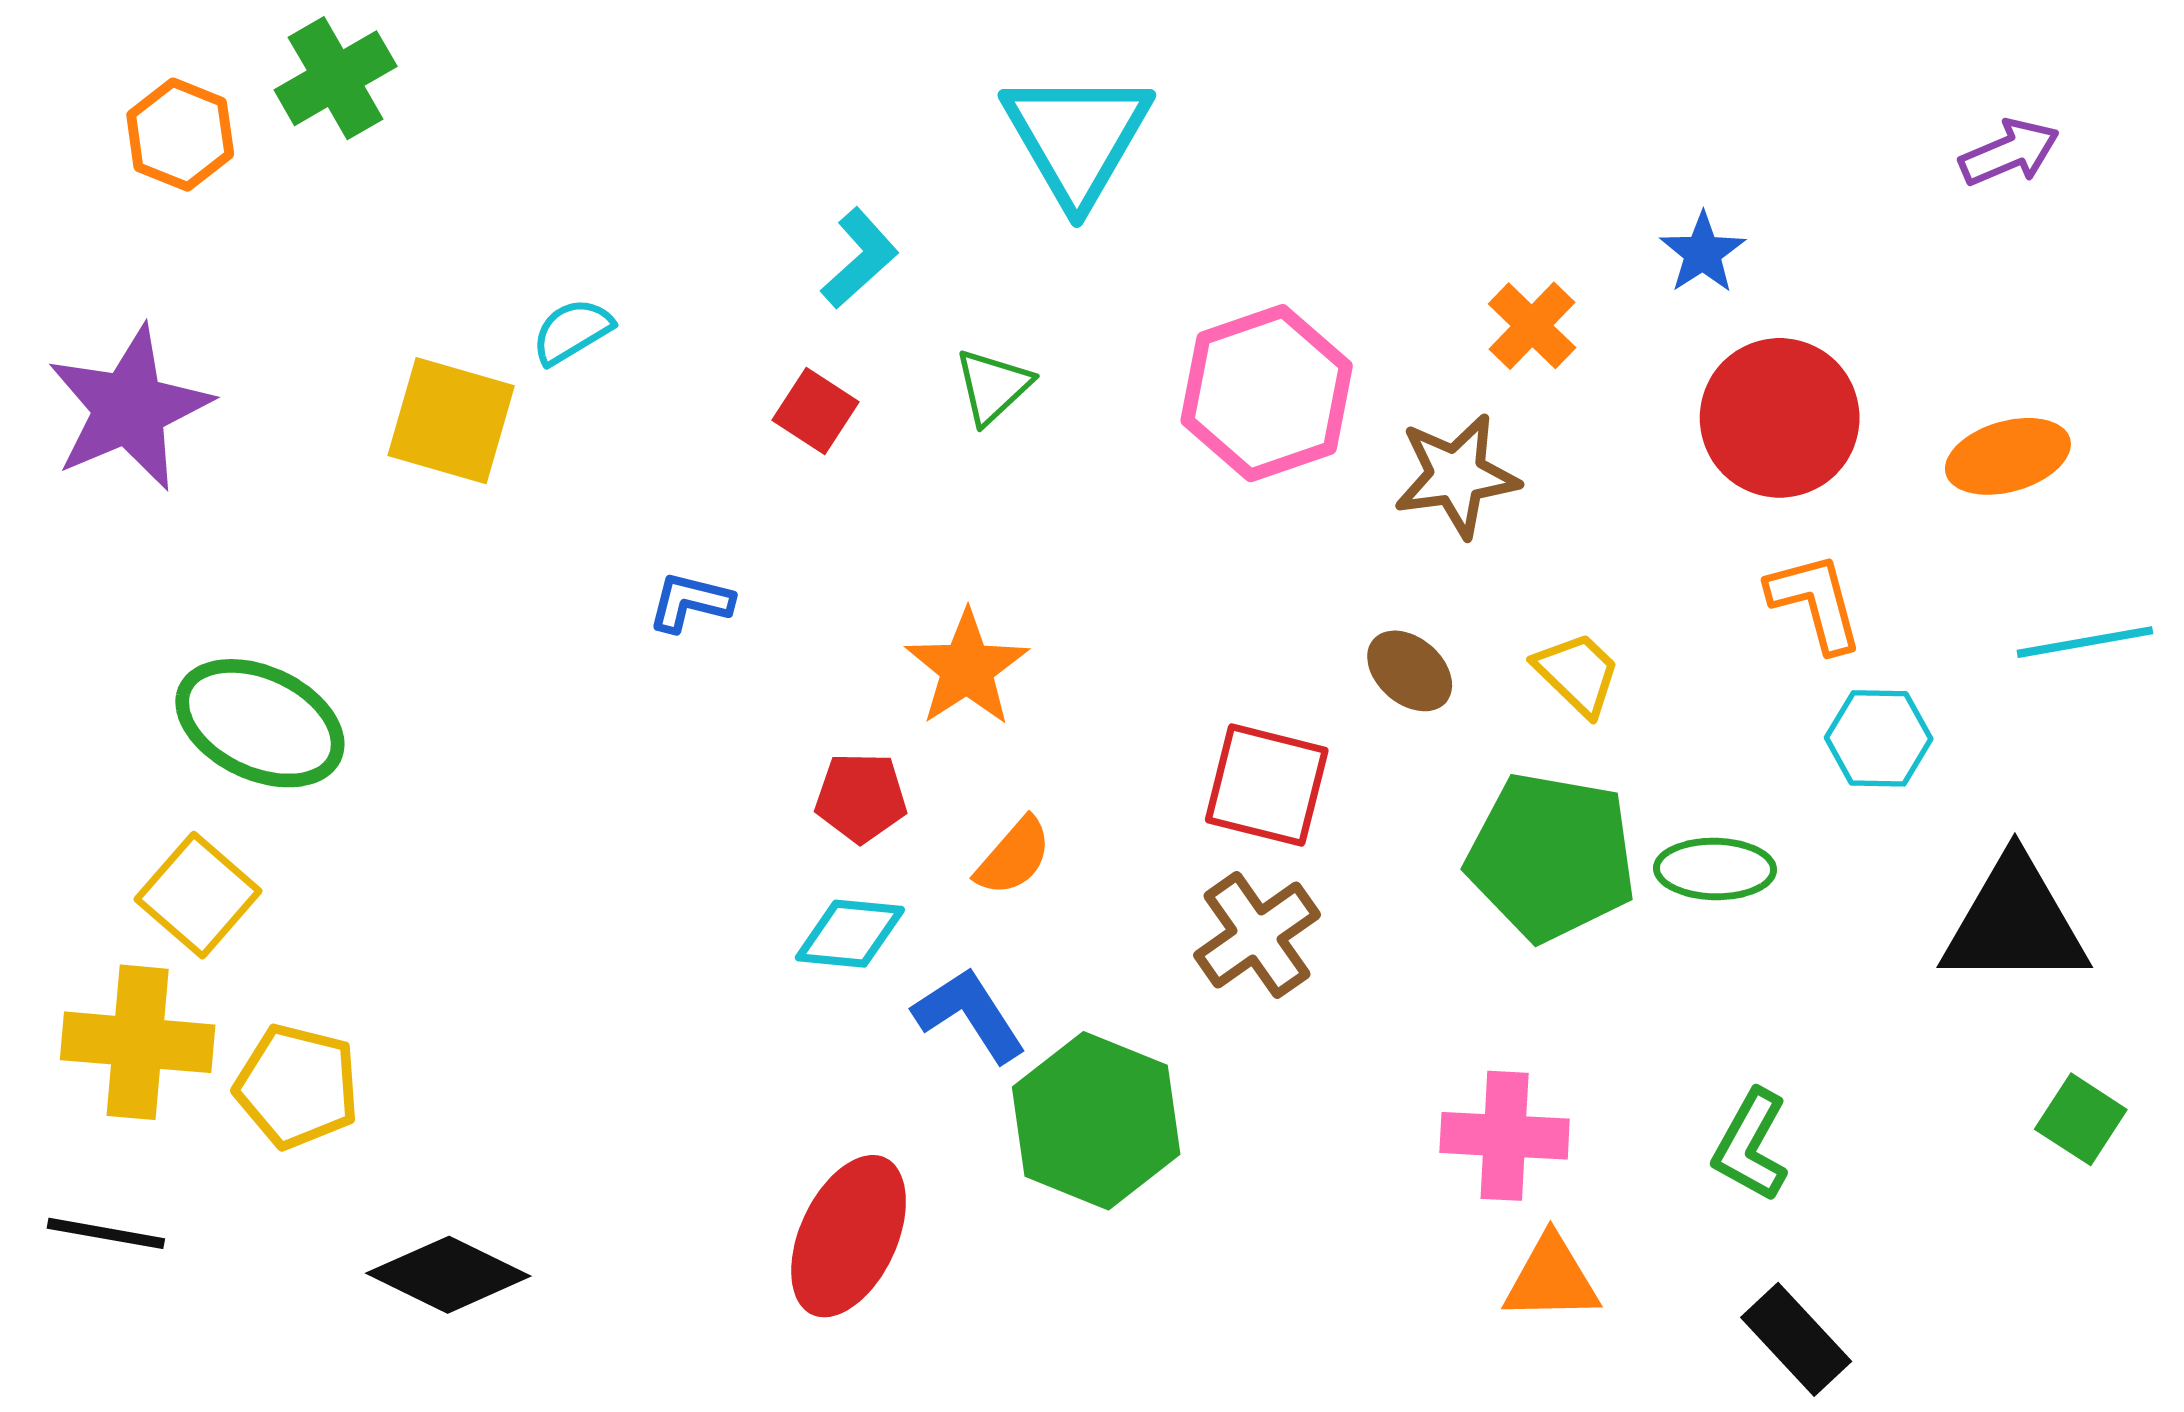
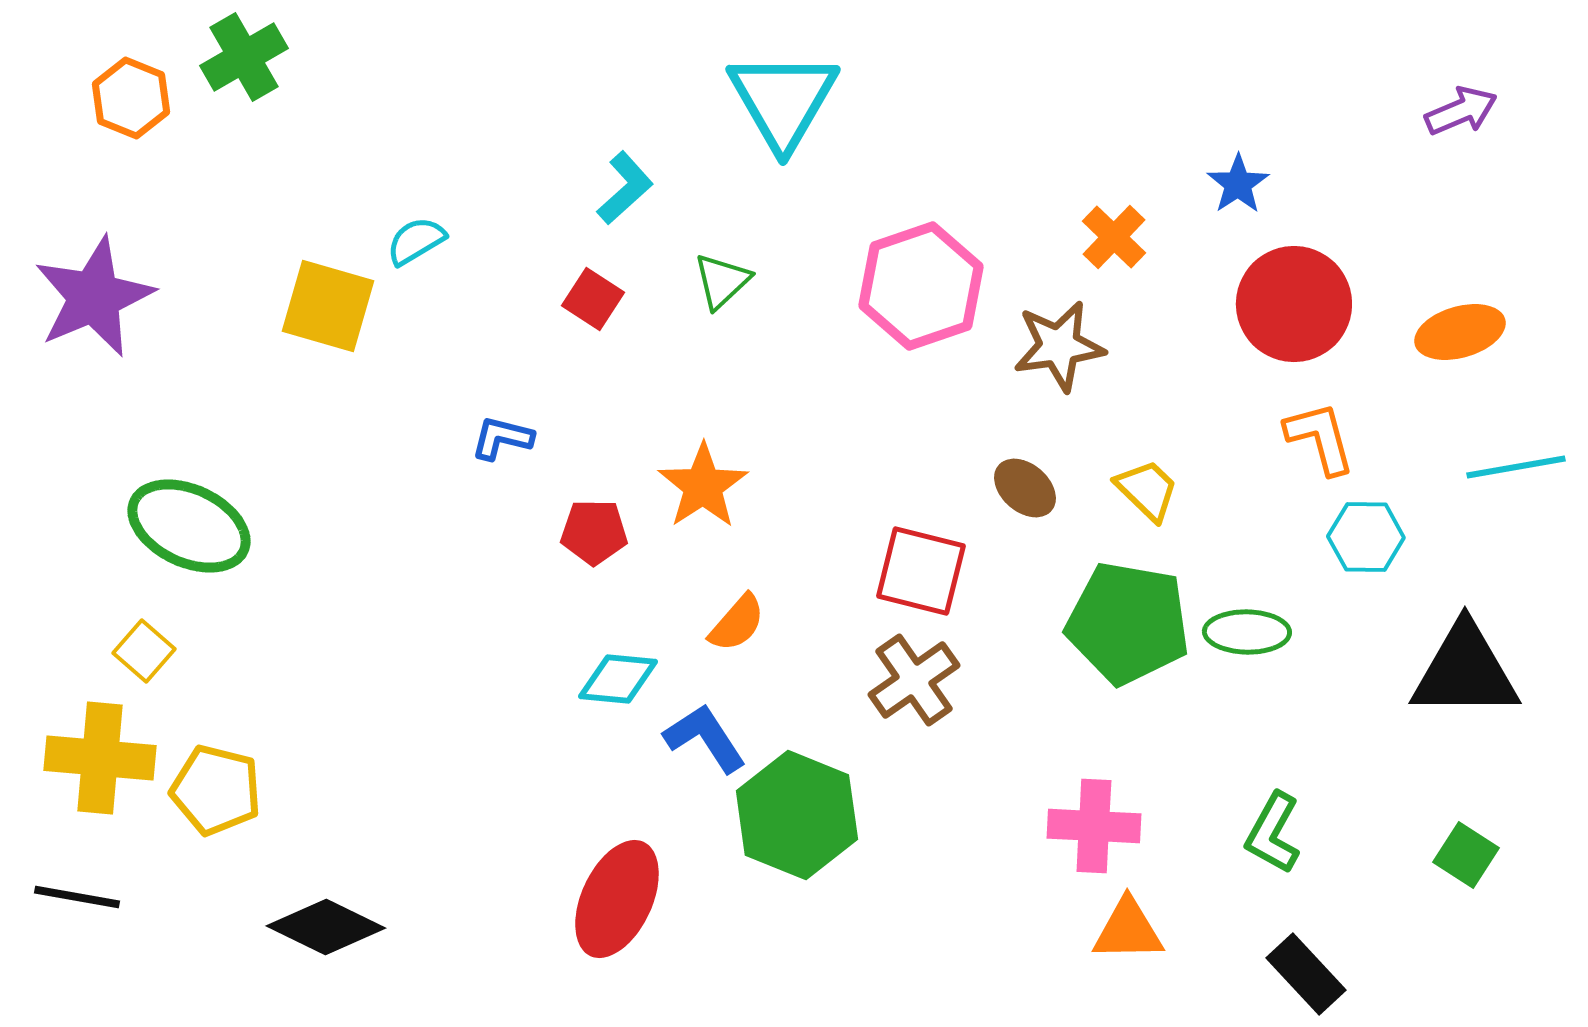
red pentagon: (861, 797) -> (594, 532), moved
yellow square: (198, 895) -> (144, 651), size x0.7
green square: (2081, 1119) -> (1466, 855), moved

